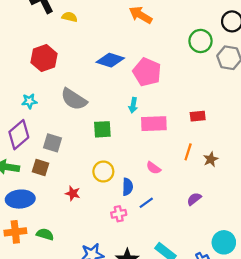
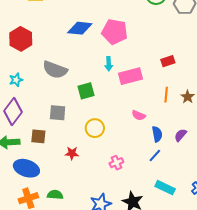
gray square: (53, 143) -> (58, 113), moved
blue semicircle: (128, 187) -> (157, 134), moved
blue ellipse: (20, 199) -> (26, 168), turned 35
blue line: (146, 203) -> (155, 156), moved

